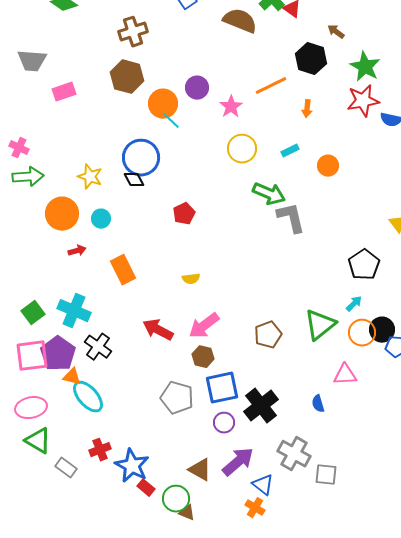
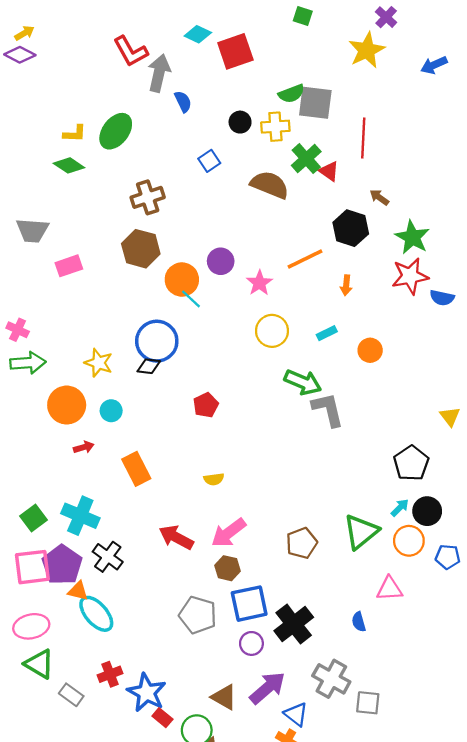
black diamond: (134, 180) -> (149, 366), turned -55
black circle: (382, 330) -> (427, 511), moved

